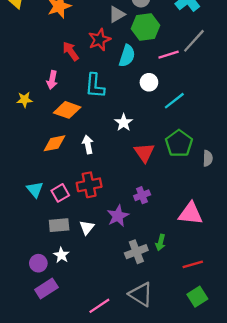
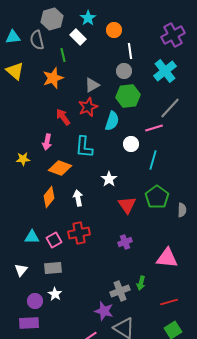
gray triangle: (117, 14) -> (92, 85), moved
pink line: (169, 55) -> (154, 128), moved
cyan line: (174, 101) -> (153, 160), turned -36
orange diamond: (54, 143) -> (49, 197), turned -40
cyan triangle: (35, 189) -> (32, 237), turned -49
purple star: (118, 216) -> (104, 311), moved, turned -30
white triangle: (87, 227) -> (21, 270), moved
purple rectangle: (46, 289) -> (29, 323), moved, turned 30

